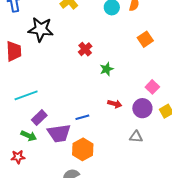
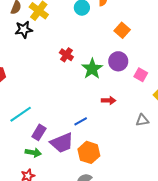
black star: (41, 29) -> (24, 29), moved, size x0.7
green star: (107, 69) -> (92, 69), size x1.5
purple circle: (142, 108) -> (118, 61), moved
gray triangle: (136, 137) -> (142, 120), moved

